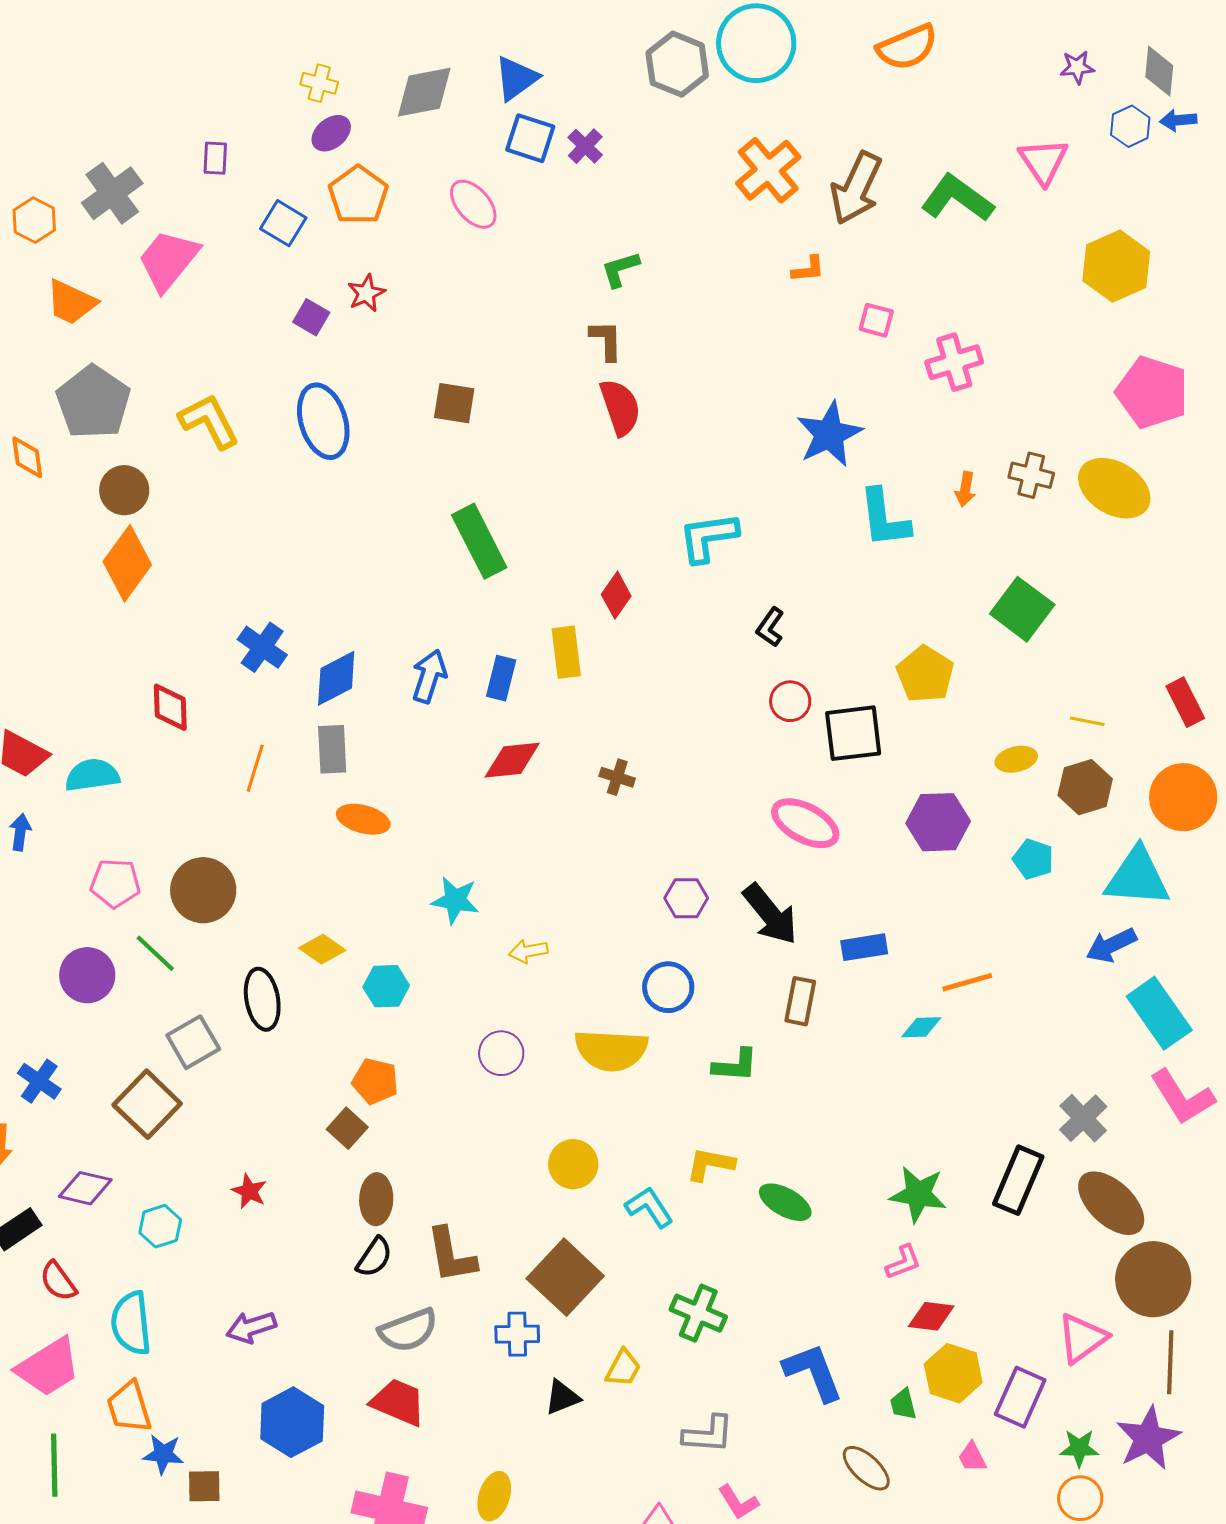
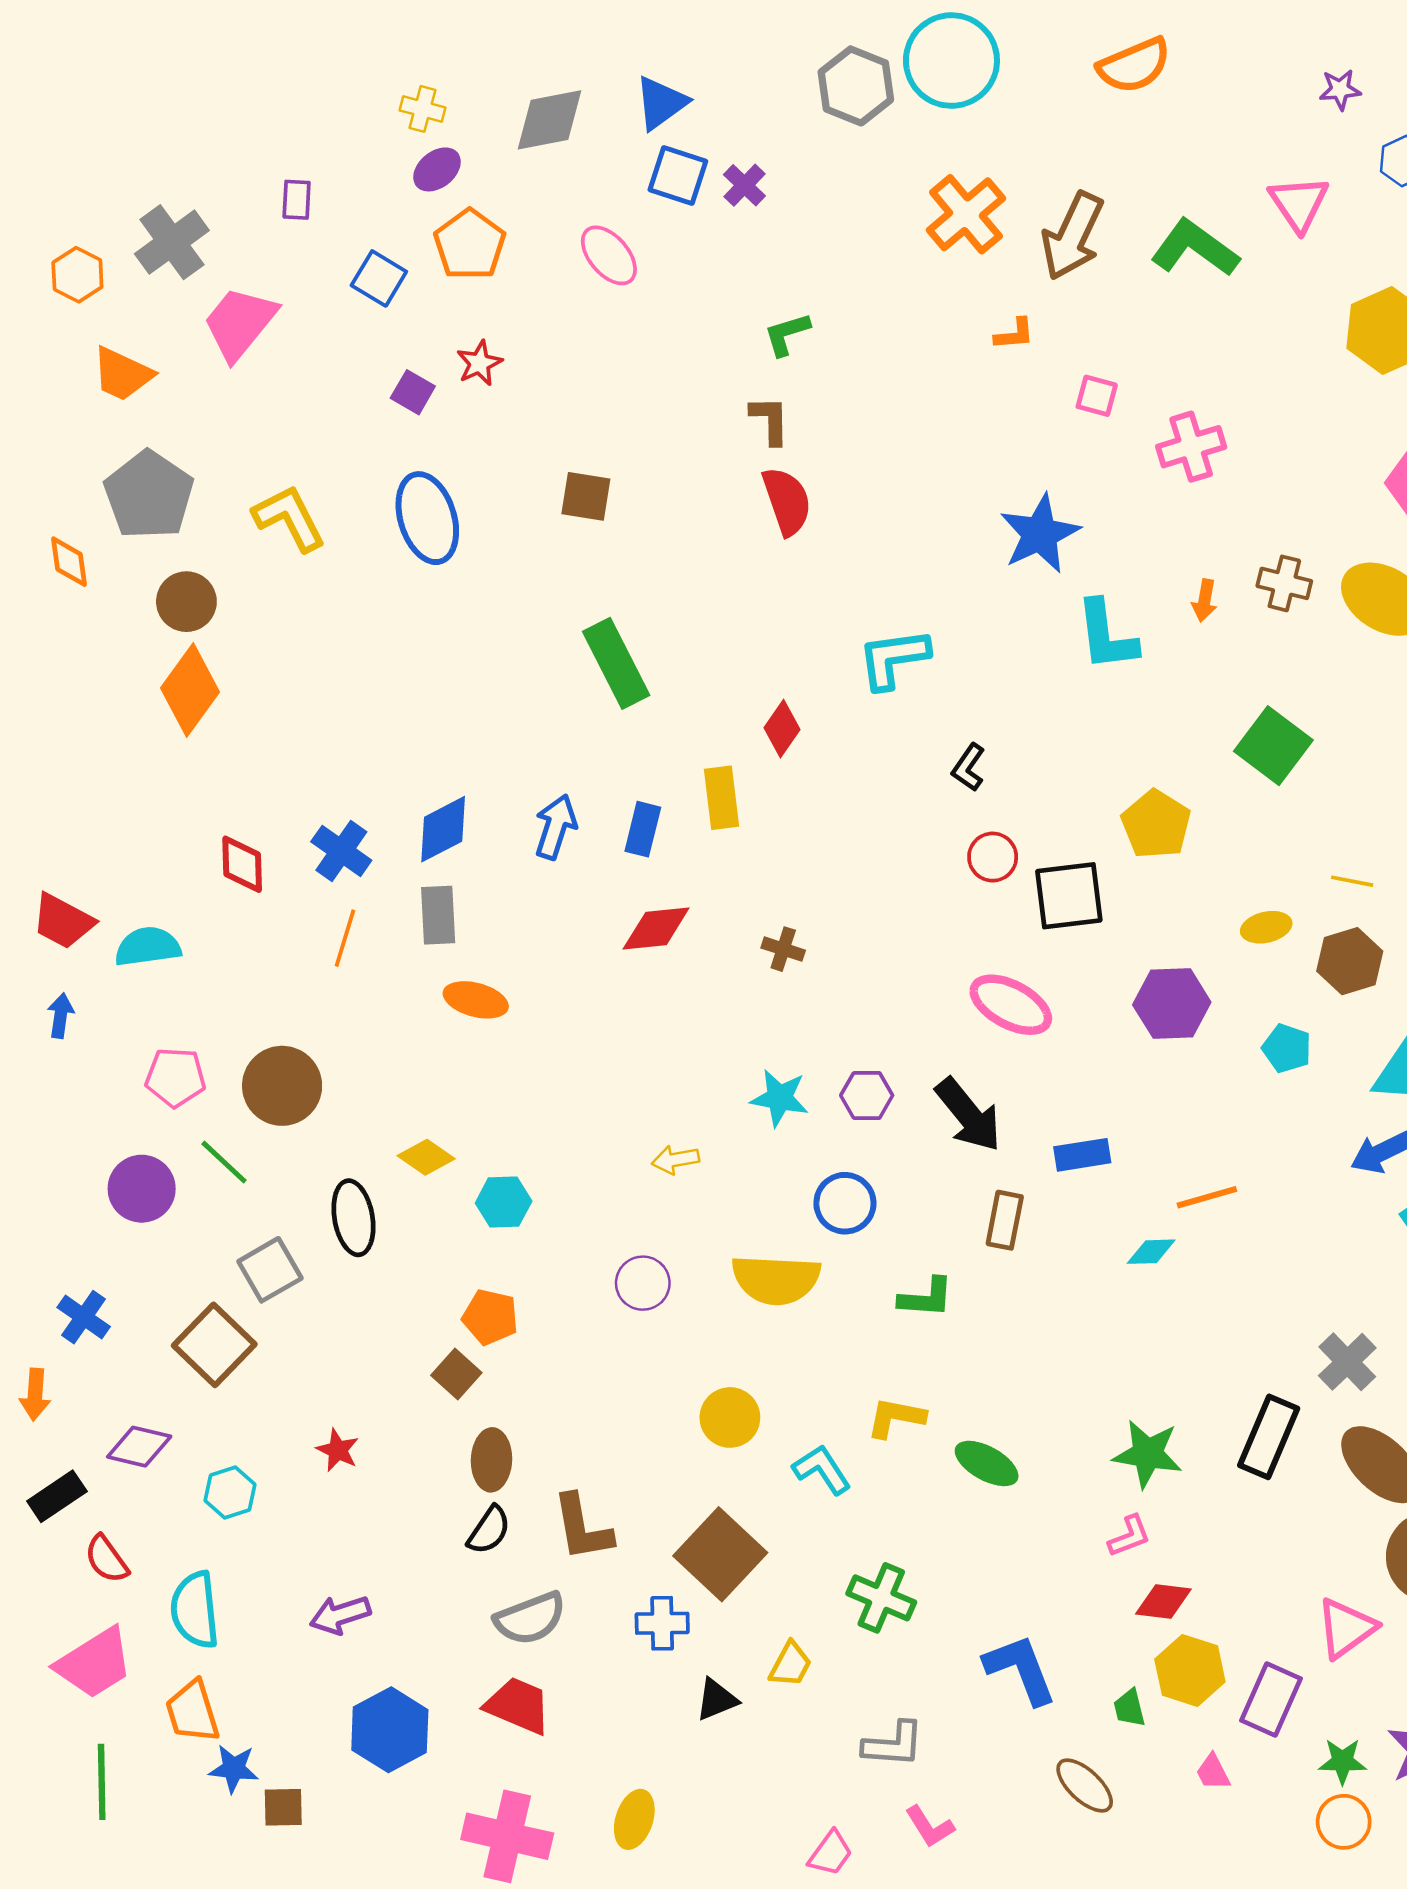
blue cross: (262, 647) -> (341, 851), moved
cyan star: (455, 900) -> (780, 1098), moved

